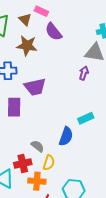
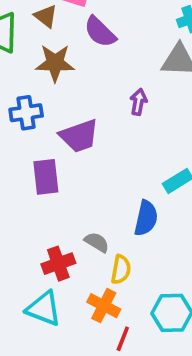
purple arrow: (84, 73) -> (138, 102), moved
red cross: (23, 164) -> (58, 264), moved
orange cross: (37, 181) -> (104, 306), turned 30

